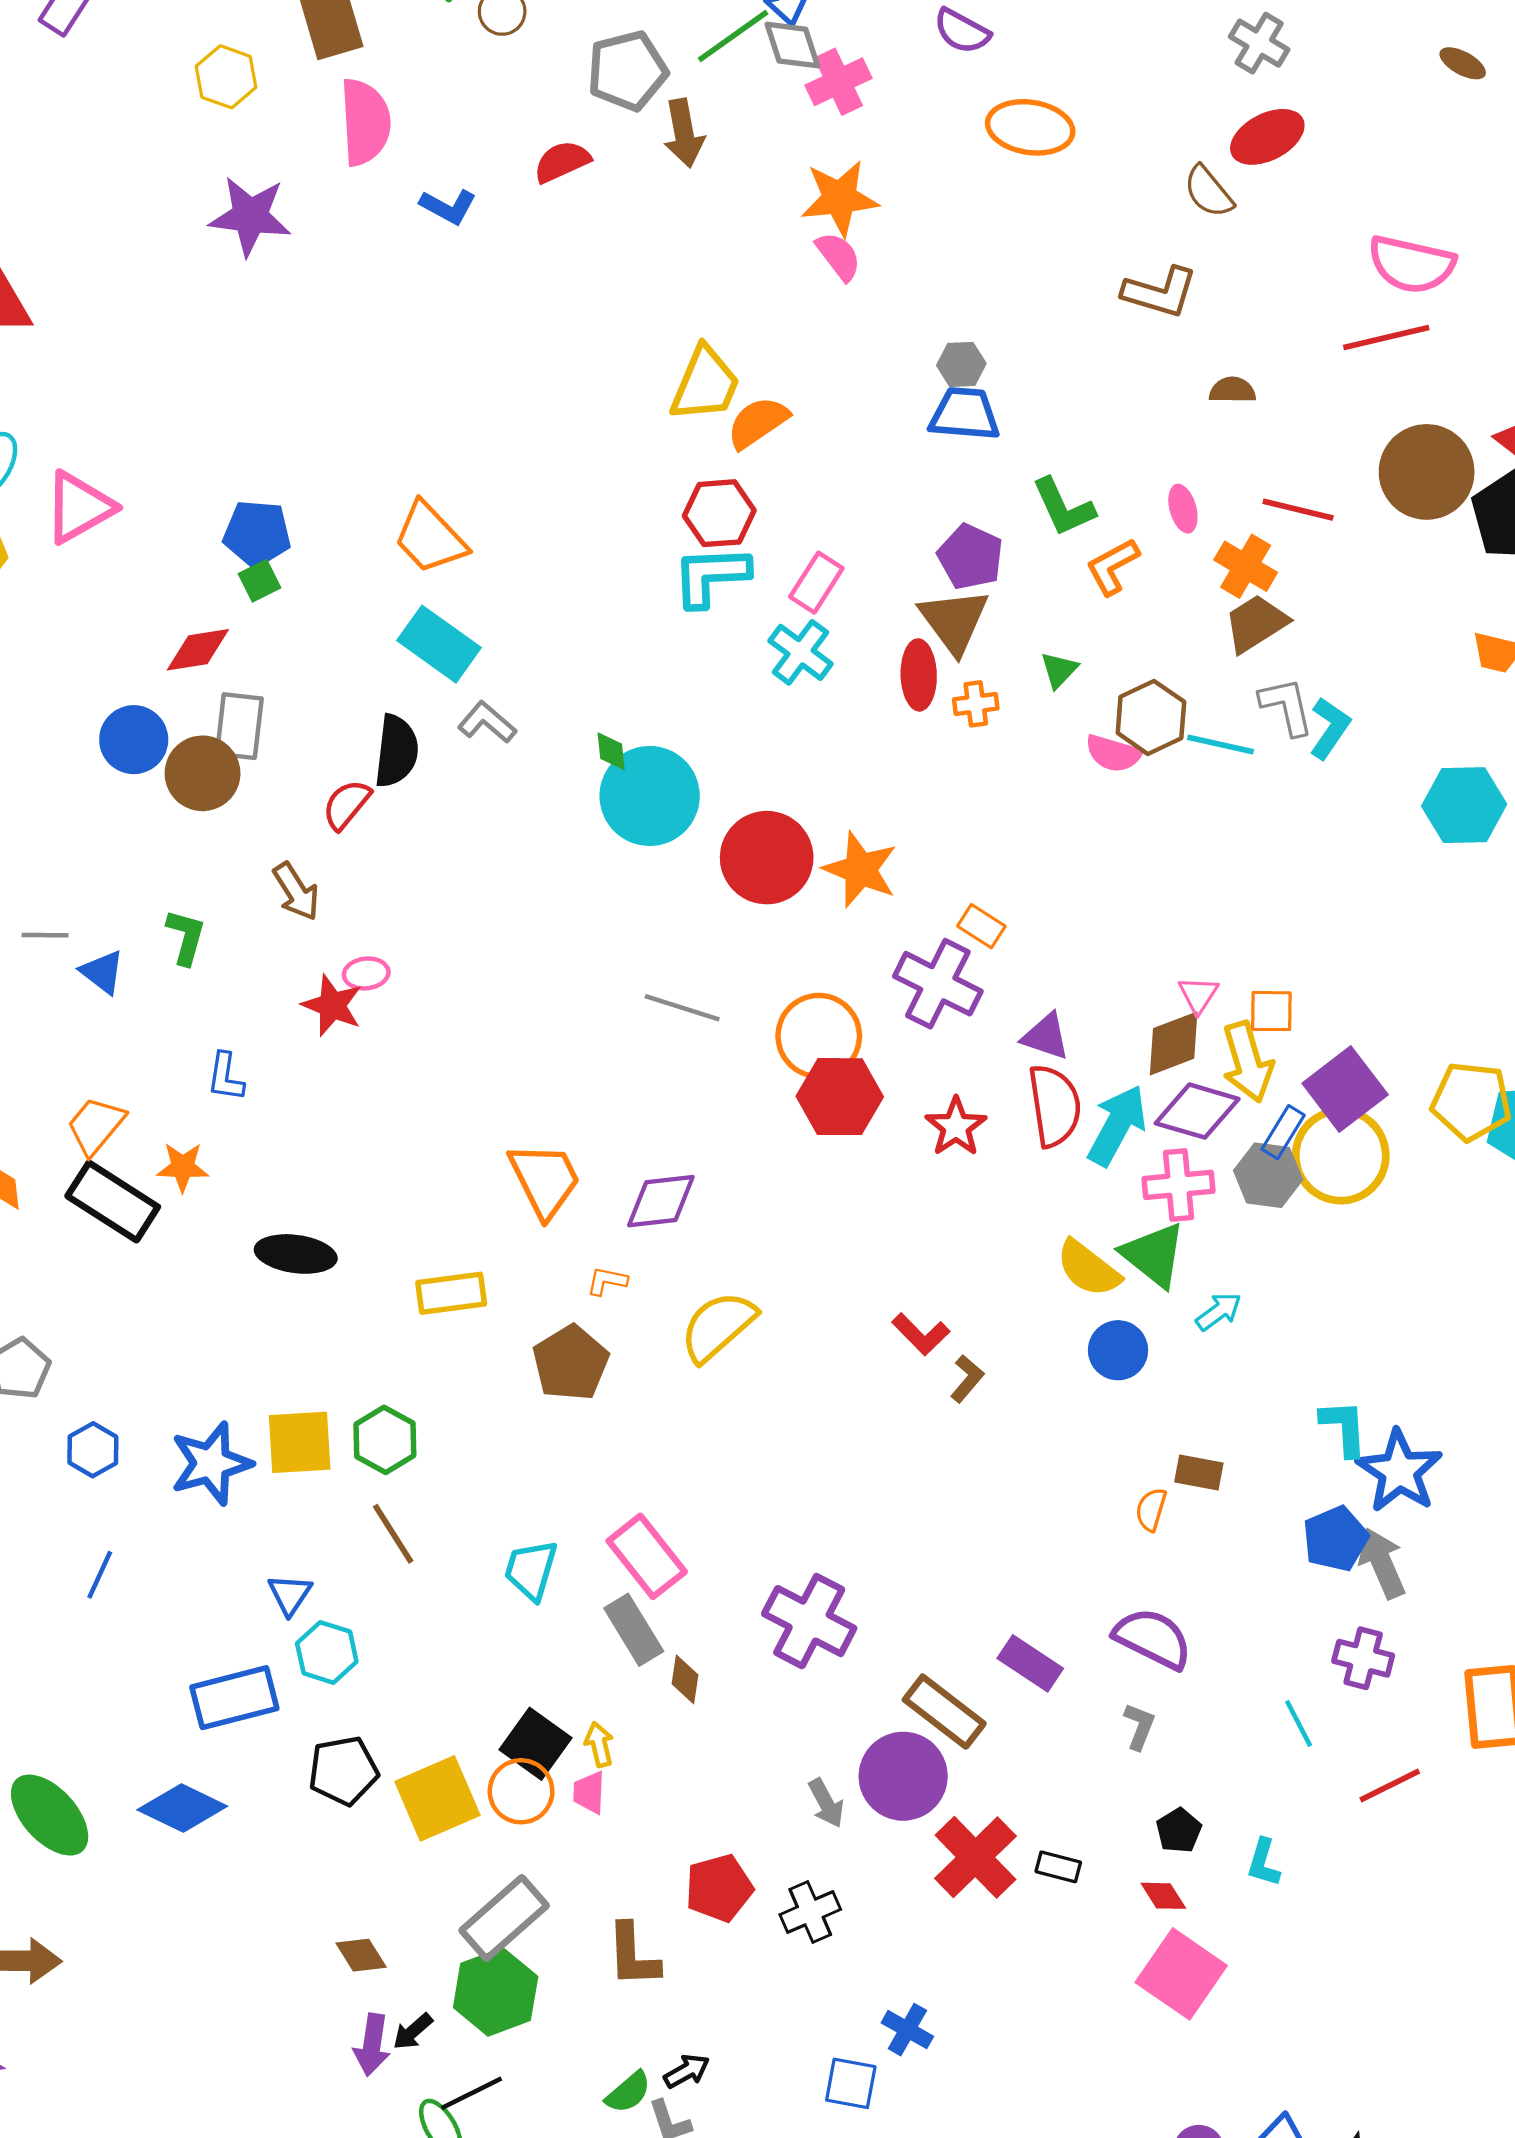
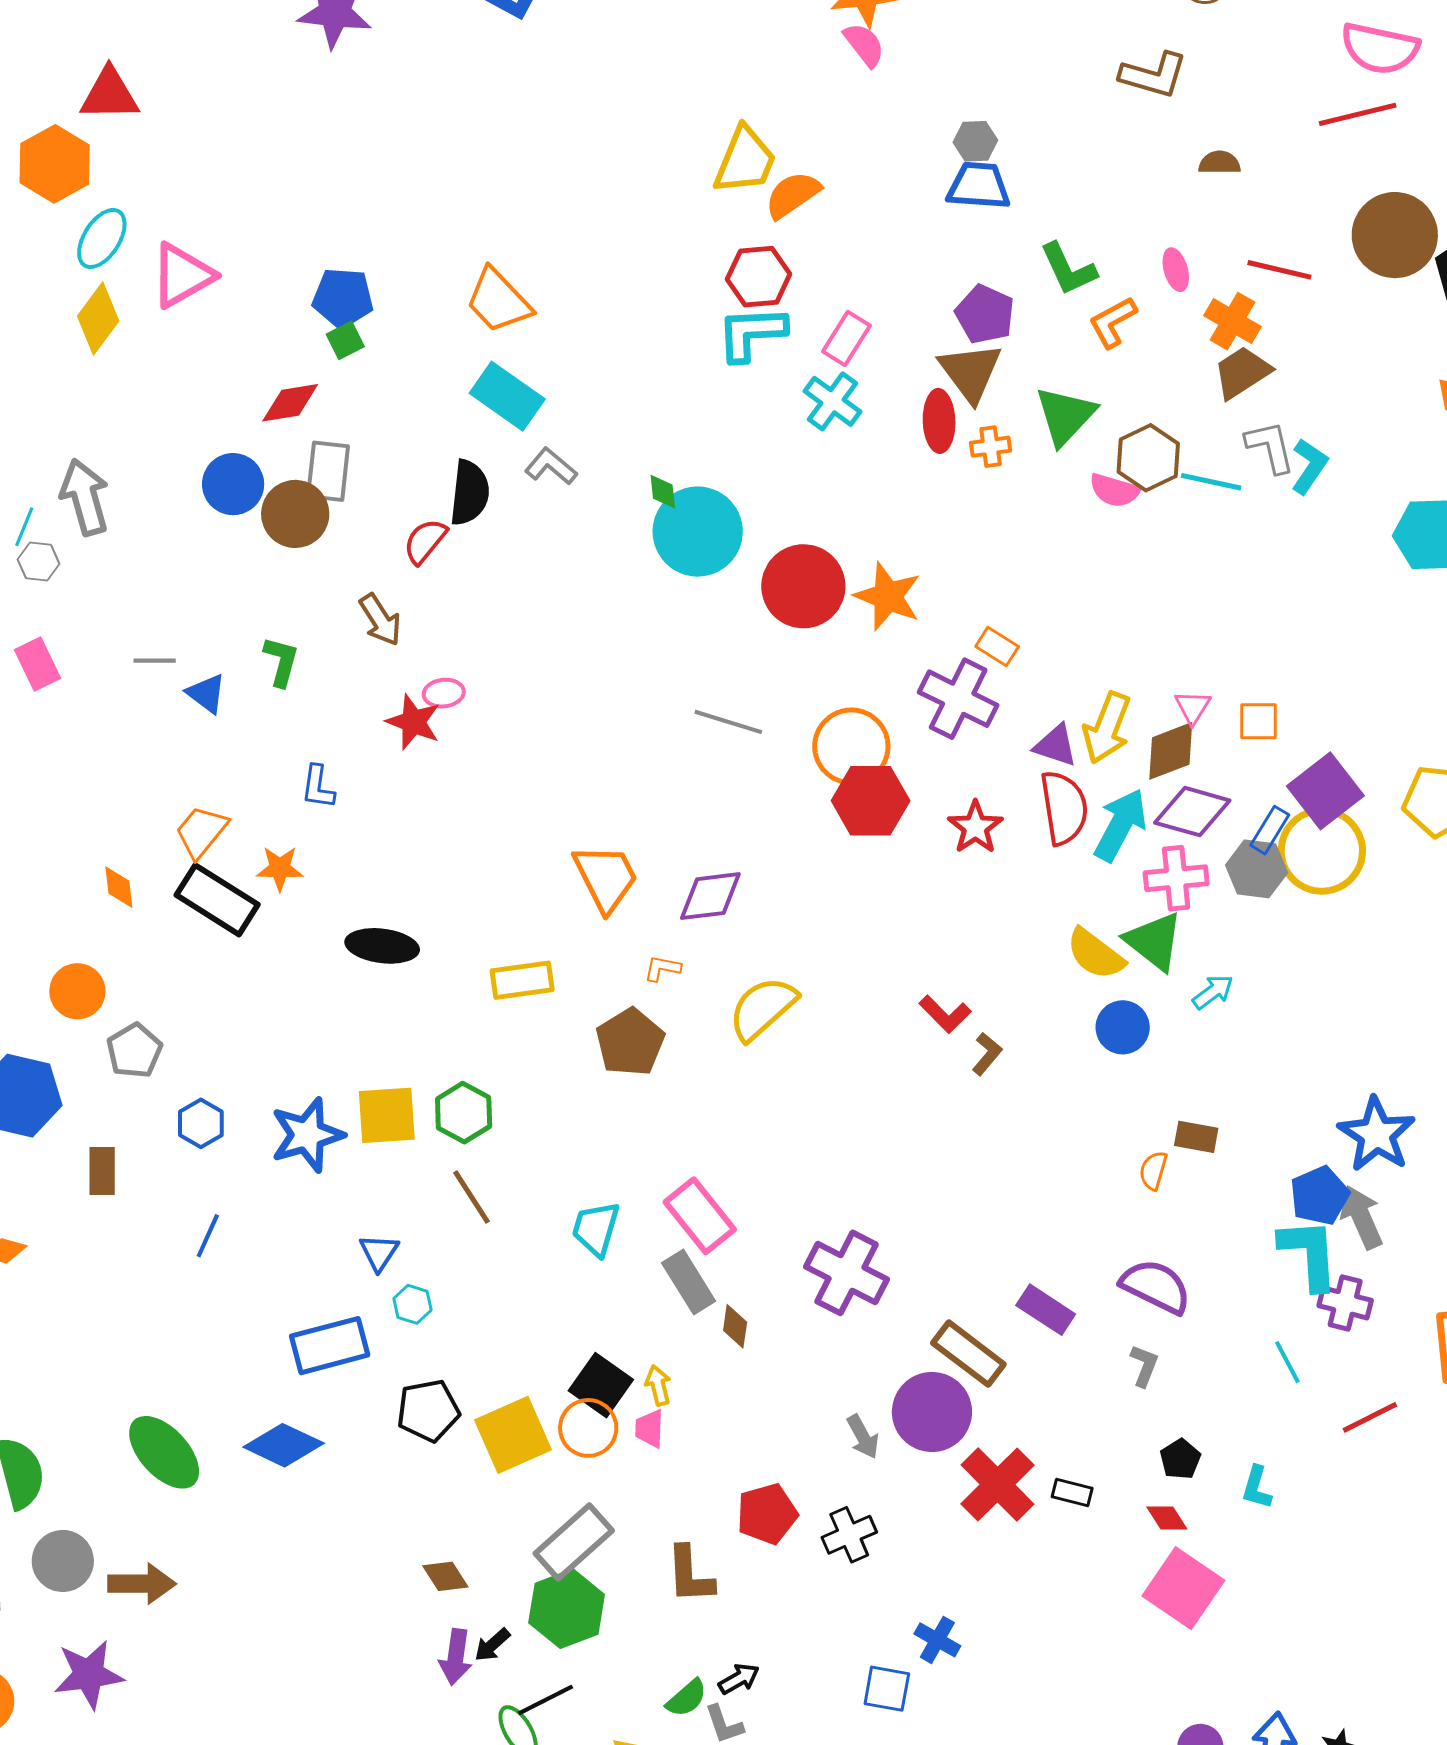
green triangle: (1059, 670) -> (1065, 416), size x1.8
yellow arrow: (1248, 1062) -> (1107, 728), moved, turned 38
cyan L-shape: (1344, 1428) -> (1309, 1254), moved, size x1.4
cyan hexagon: (327, 1652) -> (413, 1304), size x0.7

